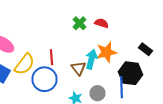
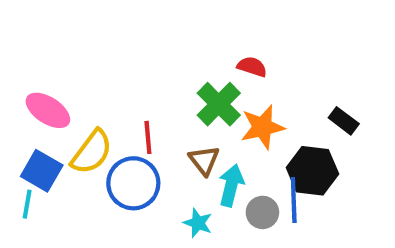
green cross: (80, 23) -> (219, 104), moved, size x1.5
cyan arrow: (92, 59) -> (231, 185), moved
gray circle: (98, 93) -> (262, 212), moved

